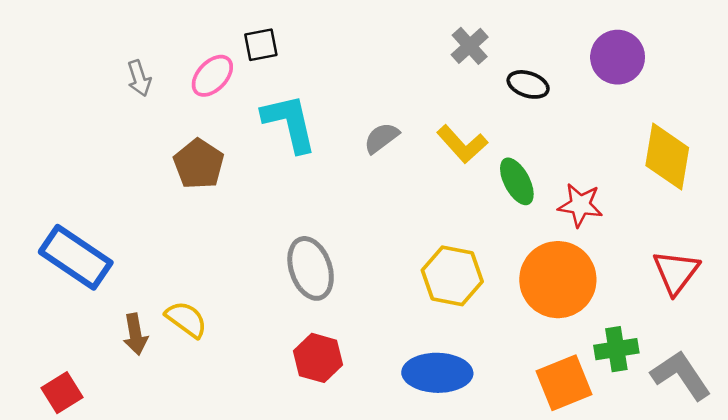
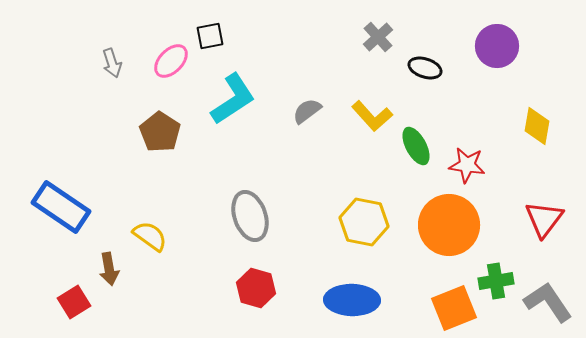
cyan L-shape: (289, 123) -> (233, 99), turned 70
yellow diamond: (667, 157) -> (537, 126), size x0.7
yellow semicircle: (186, 319) -> (150, 236), moved
red square: (62, 393) -> (74, 302), moved

